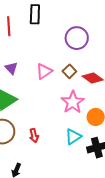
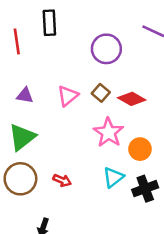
purple triangle: (11, 68) -> (25, 96), turned -32
red arrow: (34, 136) -> (62, 180), turned -48

